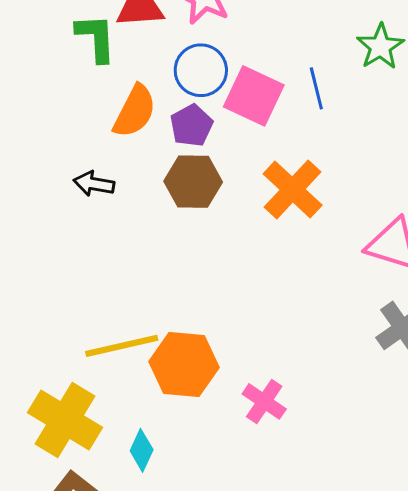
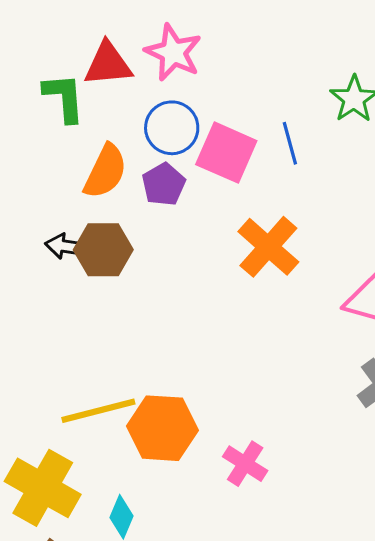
brown hexagon: (193, 182) -> (103, 250), moved

